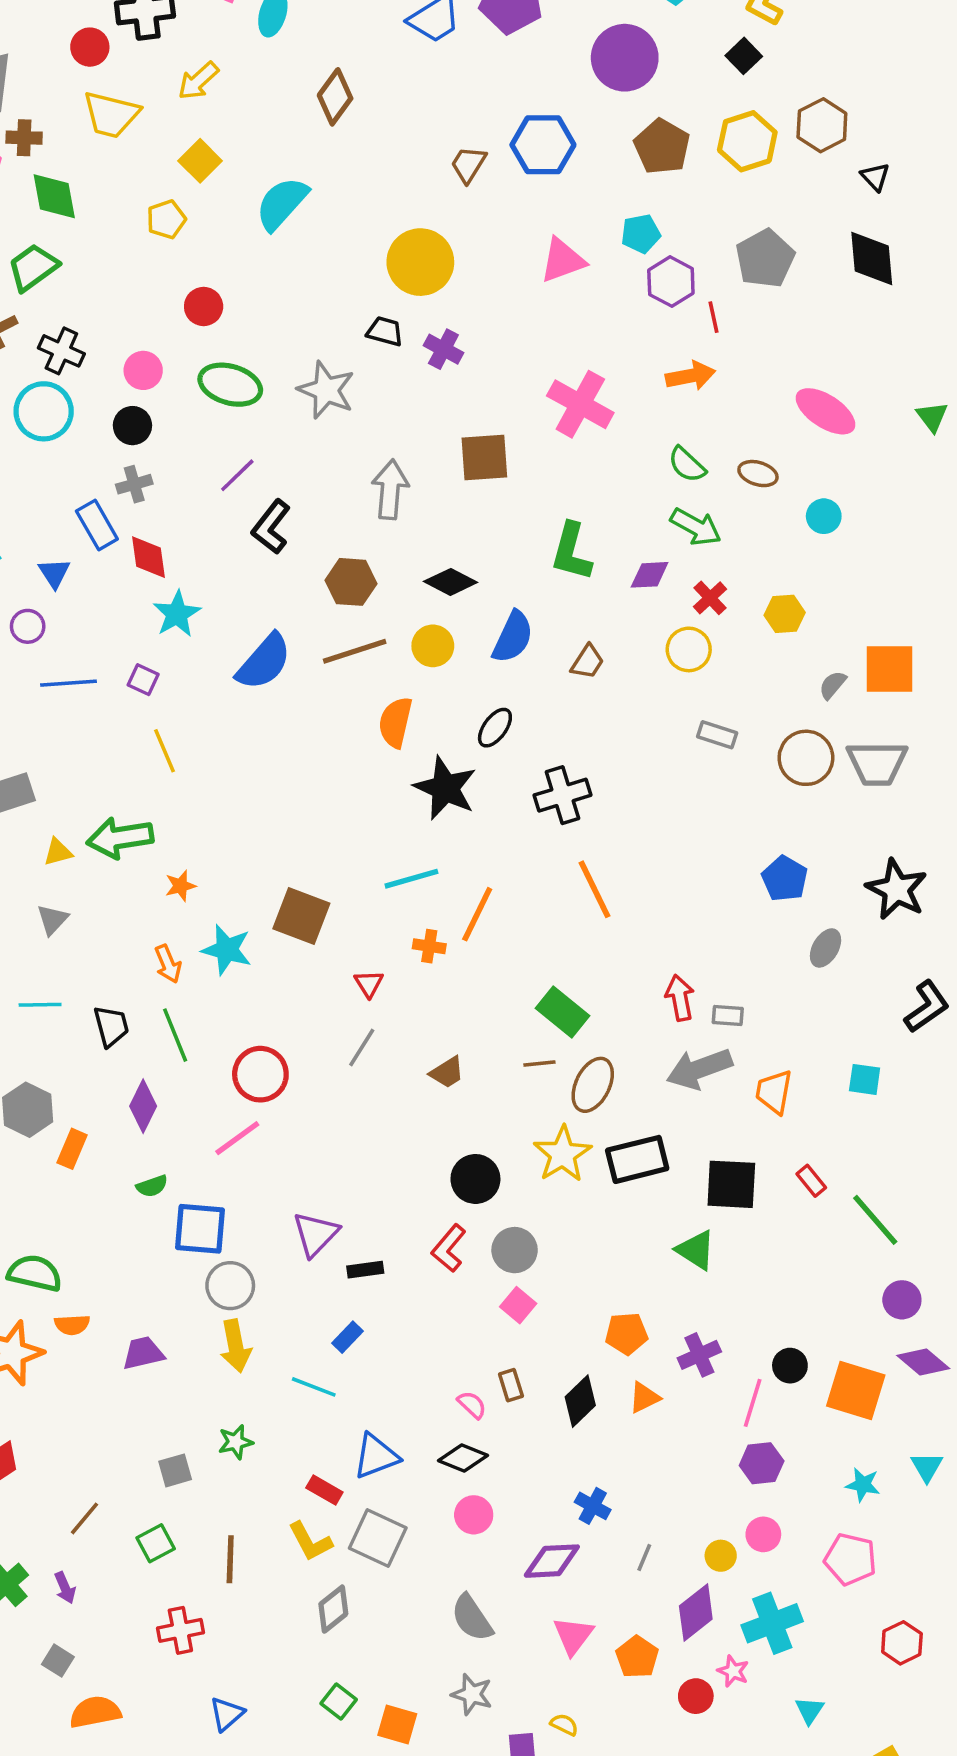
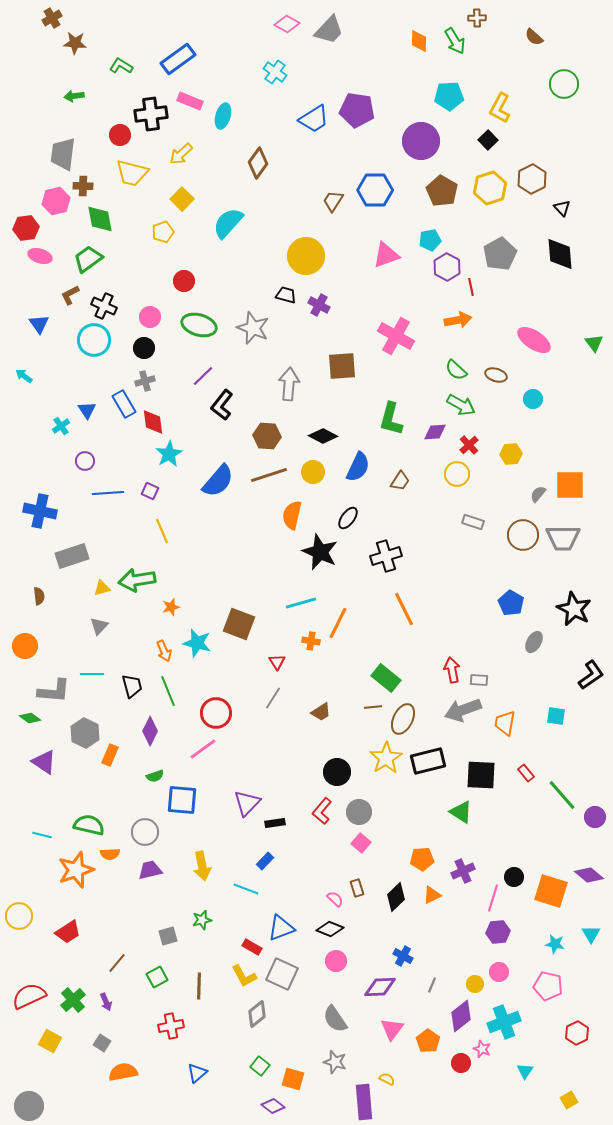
blue triangle: (54, 573) -> (87, 410), moved
gray circle: (230, 1286) -> (145, 832), moved
purple circle: (902, 1300) -> (595, 817), moved

